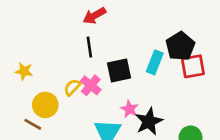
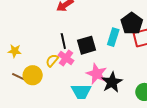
black line: (89, 47) -> (63, 41), moved
pink star: (130, 109) -> (97, 74), size x1.5
brown line: (33, 124) -> (19, 77), moved

